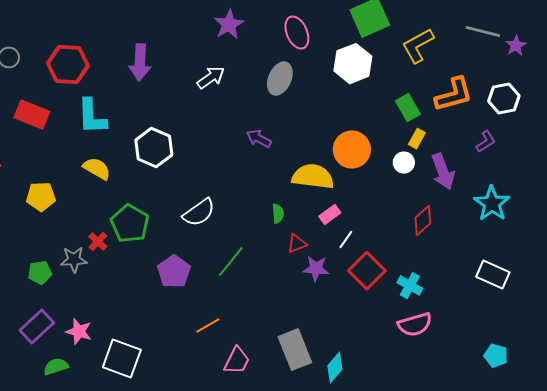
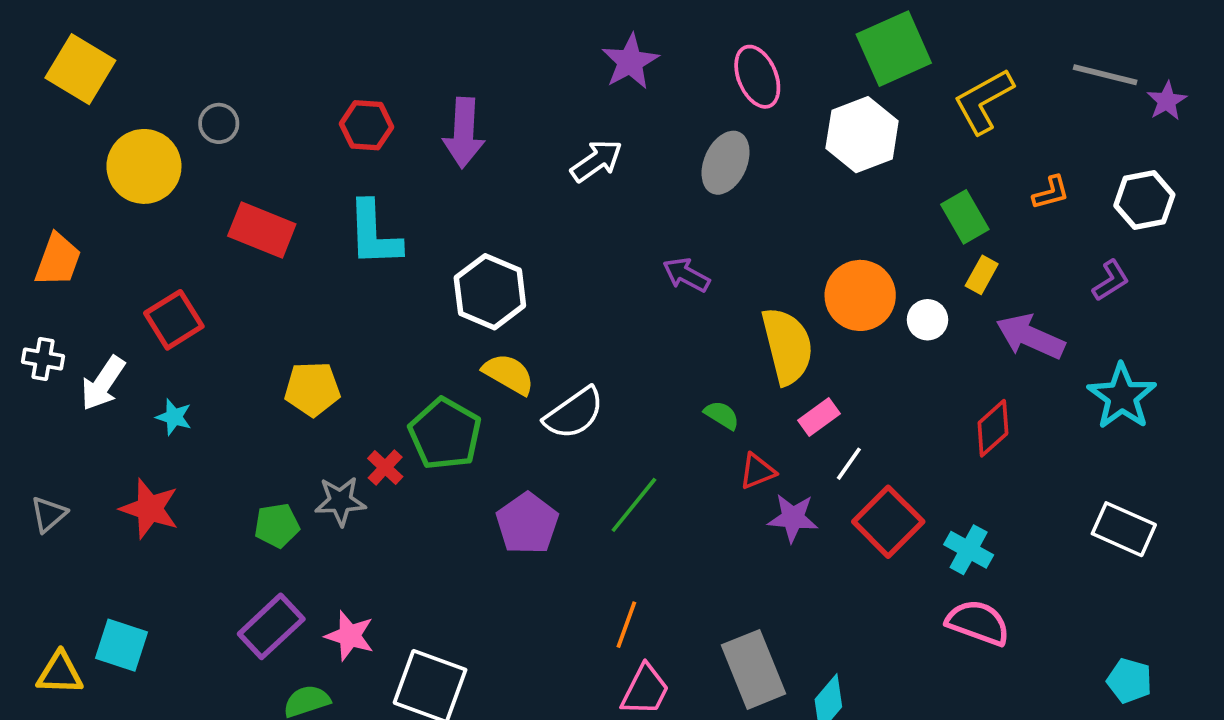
red hexagon: (68, 65) -> (367, 125), moved, size x0.7
orange L-shape: (454, 95) -> (1051, 193), size x0.5
white circle: (404, 163) -> (927, 320), moved
yellow semicircle: (97, 169) -> (509, 374), moved
purple arrow: (443, 172) -> (1030, 337), turned 135
yellow semicircle: (313, 177) -> (787, 346), turned 69
yellow pentagon: (41, 197) -> (312, 389), moved
green semicircle: (278, 214) -> (722, 415), turned -54
pink semicircle: (415, 325) -> (978, 623), turned -144
orange line: (208, 326) -> (626, 625), moved, turned -40

